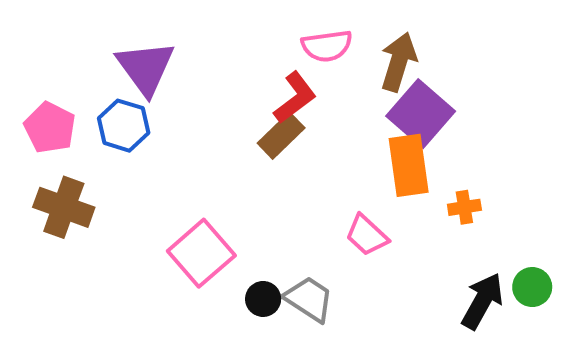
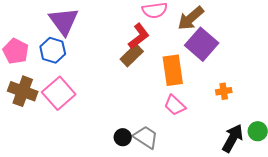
brown arrow: (399, 62) -> (191, 18), turned -148
orange rectangle: (409, 165) -> (173, 70), moved
pink square: (201, 253) -> (59, 93), moved

